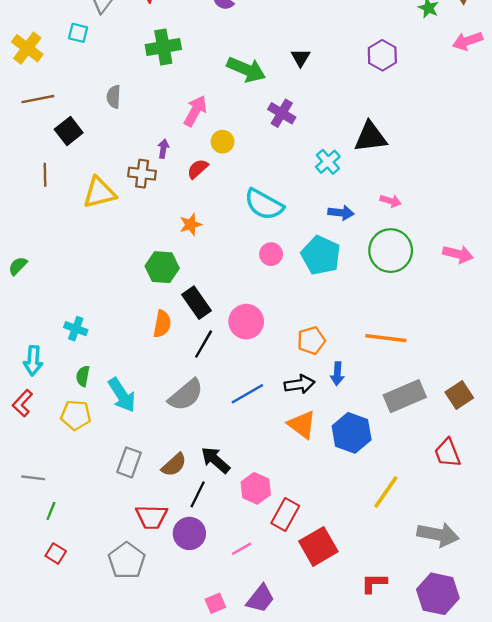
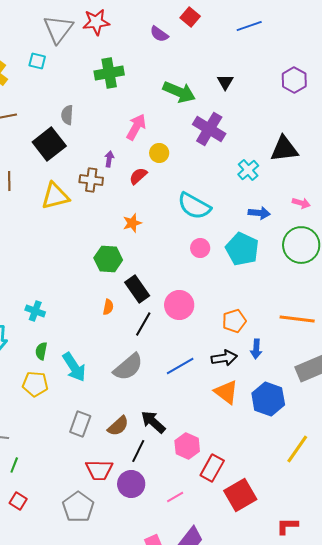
purple cross: (282, 113) -> (209, 129), size x1.4
black square: (69, 131) -> (49, 144), moved, size x1.4
orange semicircle: (162, 324) -> (108, 307), size x0.7

